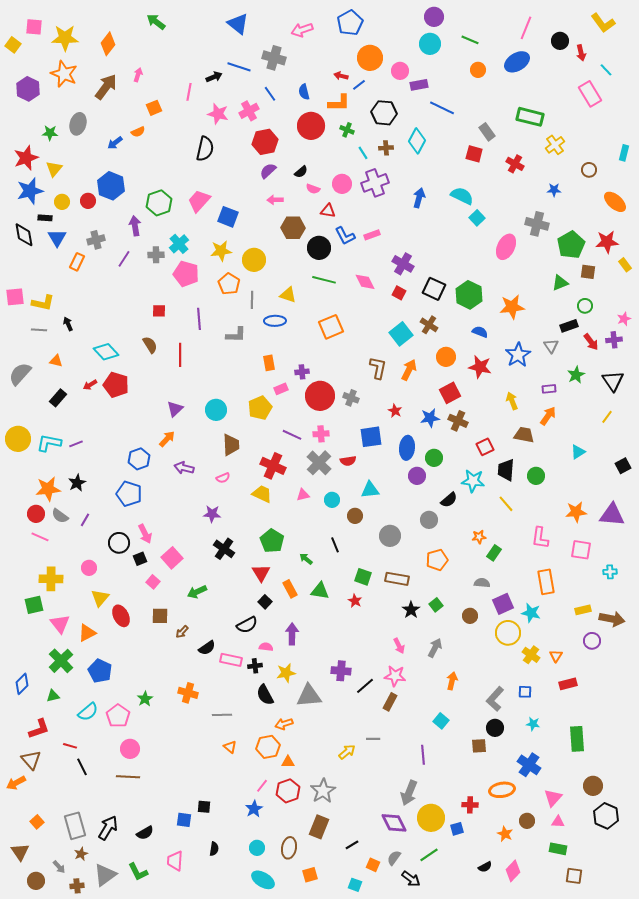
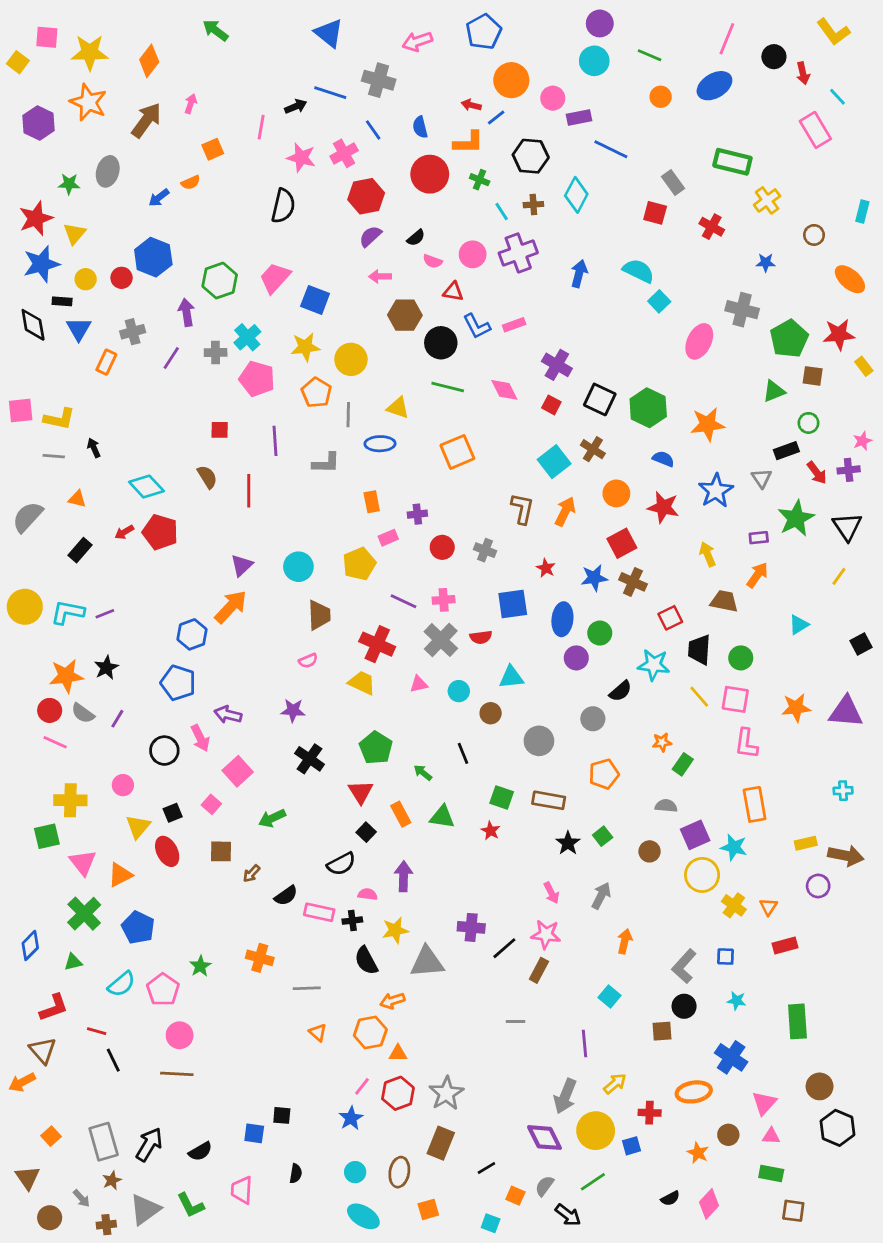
green star: (576, 375) -> (796, 518), size x1.5
red circle: (320, 396) -> (442, 547), size x0.6
orange arrow: (167, 439) -> (231, 607), size x1.5
purple arrow: (184, 468) -> (228, 715), moved
pink square: (581, 550) -> (735, 699), moved
black square: (140, 559) -> (173, 813), moved
yellow arrow: (347, 752) -> (615, 1084), moved

